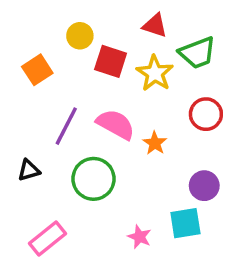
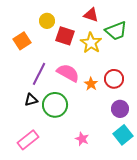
red circle: (206, 114) -> (114, 79), moved
black triangle: (29, 170) -> (31, 100), moved
cyan square: (185, 223) -> (123, 135), moved, turned -30

